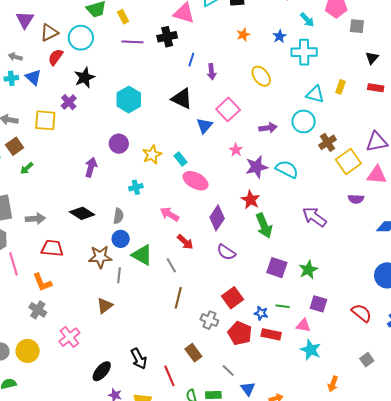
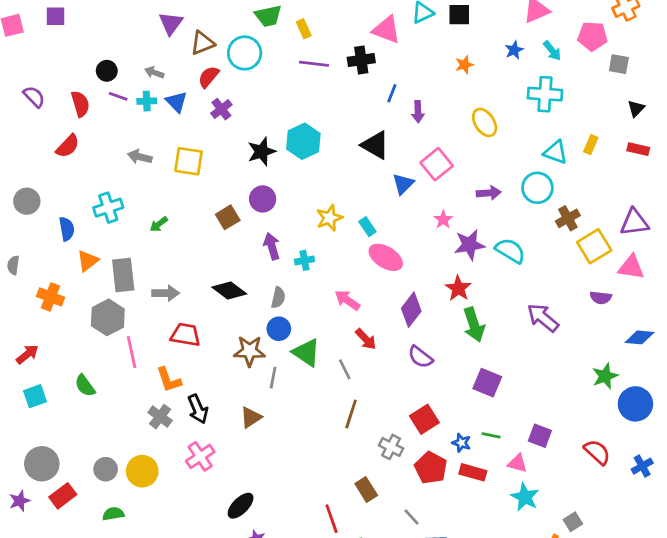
blue star: (280, 36) -> (514, 50), moved
black star: (85, 78) -> (262, 152), moved
purple cross: (69, 102) -> (221, 109), moved
purple circle: (119, 144) -> (263, 199), moved
brown square: (15, 146) -> (228, 217), moved
purple arrow: (91, 167) -> (272, 246), moved, turned -36
green star: (308, 270) -> (605, 376), moved
black arrow: (139, 359) -> (198, 409), moved
gray square: (367, 360) -> (573, 522), moved

